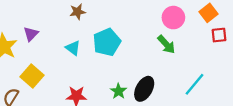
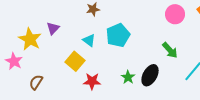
green arrow: (166, 44) -> (170, 50), moved
yellow square: (32, 76) -> (75, 61), moved

